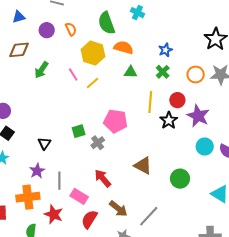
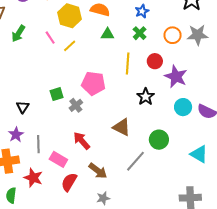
black star: (169, 120) -> (146, 97), moved
gray line: (149, 216) -> (136, 161), moved

